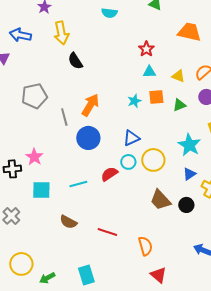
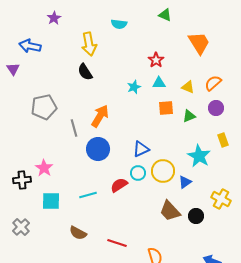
orange trapezoid: (189, 32) -> (199, 43), turned 45
yellow arrow: (61, 33) -> (89, 44), moved
cyan star: (134, 101) -> (134, 87), moved
blue triangle: (189, 174) -> (185, 182), moved

